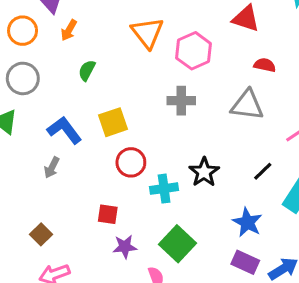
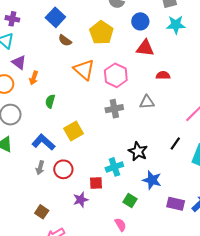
gray triangle: (247, 105) -> (147, 102), moved, size x0.7
red circle: (131, 162) -> (63, 169), moved
red square: (108, 214) -> (96, 183), moved
blue star: (247, 222) -> (152, 180), moved
green square: (178, 244) -> (130, 201), size x0.6
purple star: (125, 247) -> (81, 200), moved

